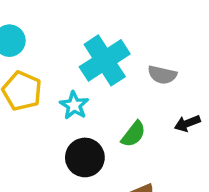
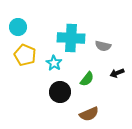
cyan cross: (105, 60) -> (71, 38), turned 36

